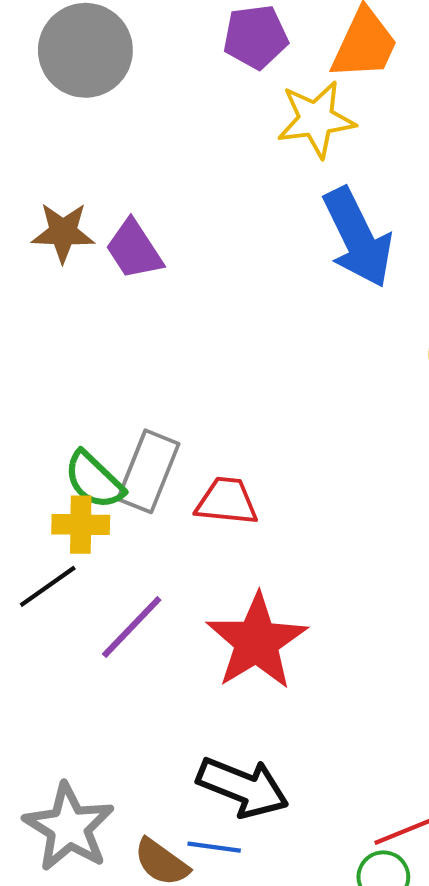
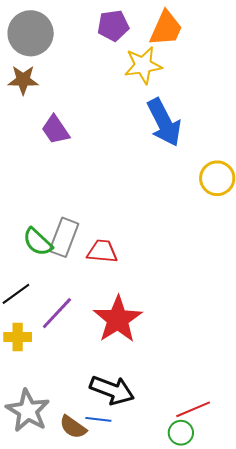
brown star: (63, 232) -> (23, 80), moved
yellow cross: (81, 525) -> (18, 337), moved

